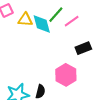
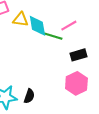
green line: (56, 15) -> (53, 36), moved, turned 60
pink hexagon: (66, 75) -> (76, 83), moved

